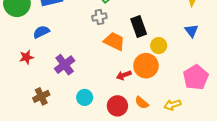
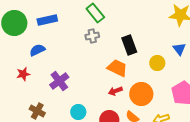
orange trapezoid: (114, 41) -> (117, 68), moved
yellow circle: (159, 46) -> (157, 63), moved
orange circle: (146, 66) -> (141, 94), moved
brown cross: (41, 96) -> (37, 111), turned -35

